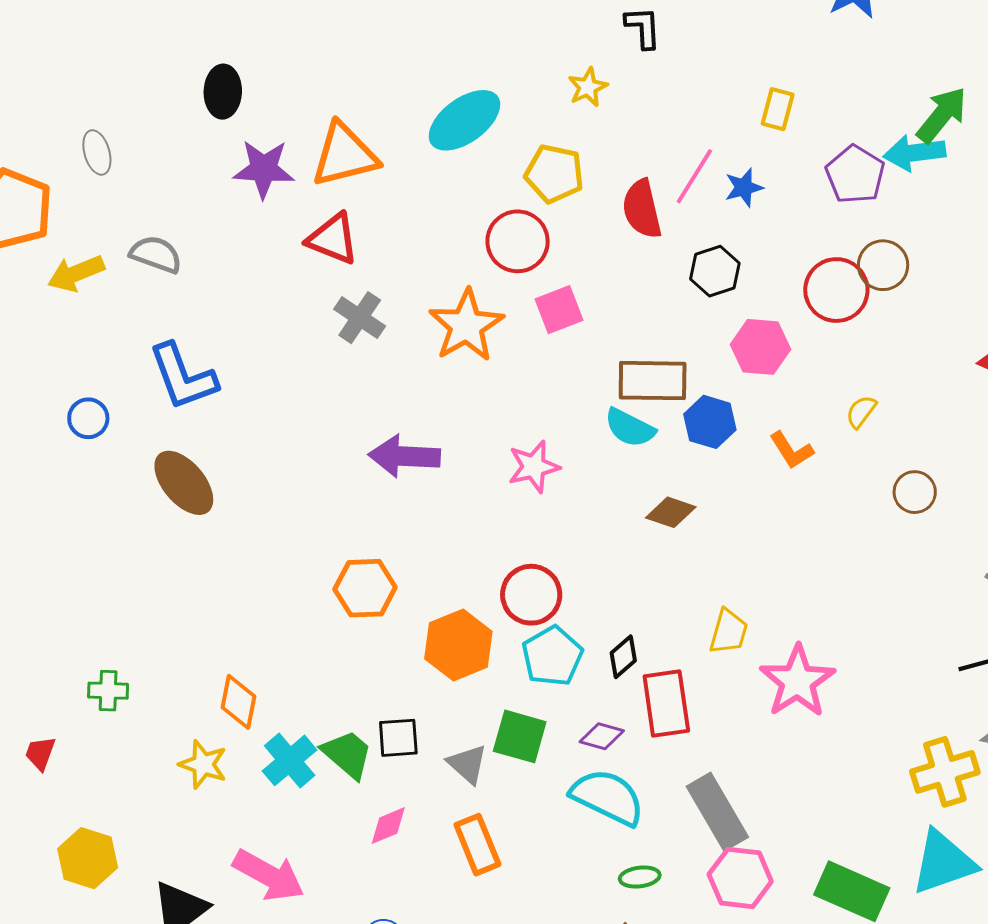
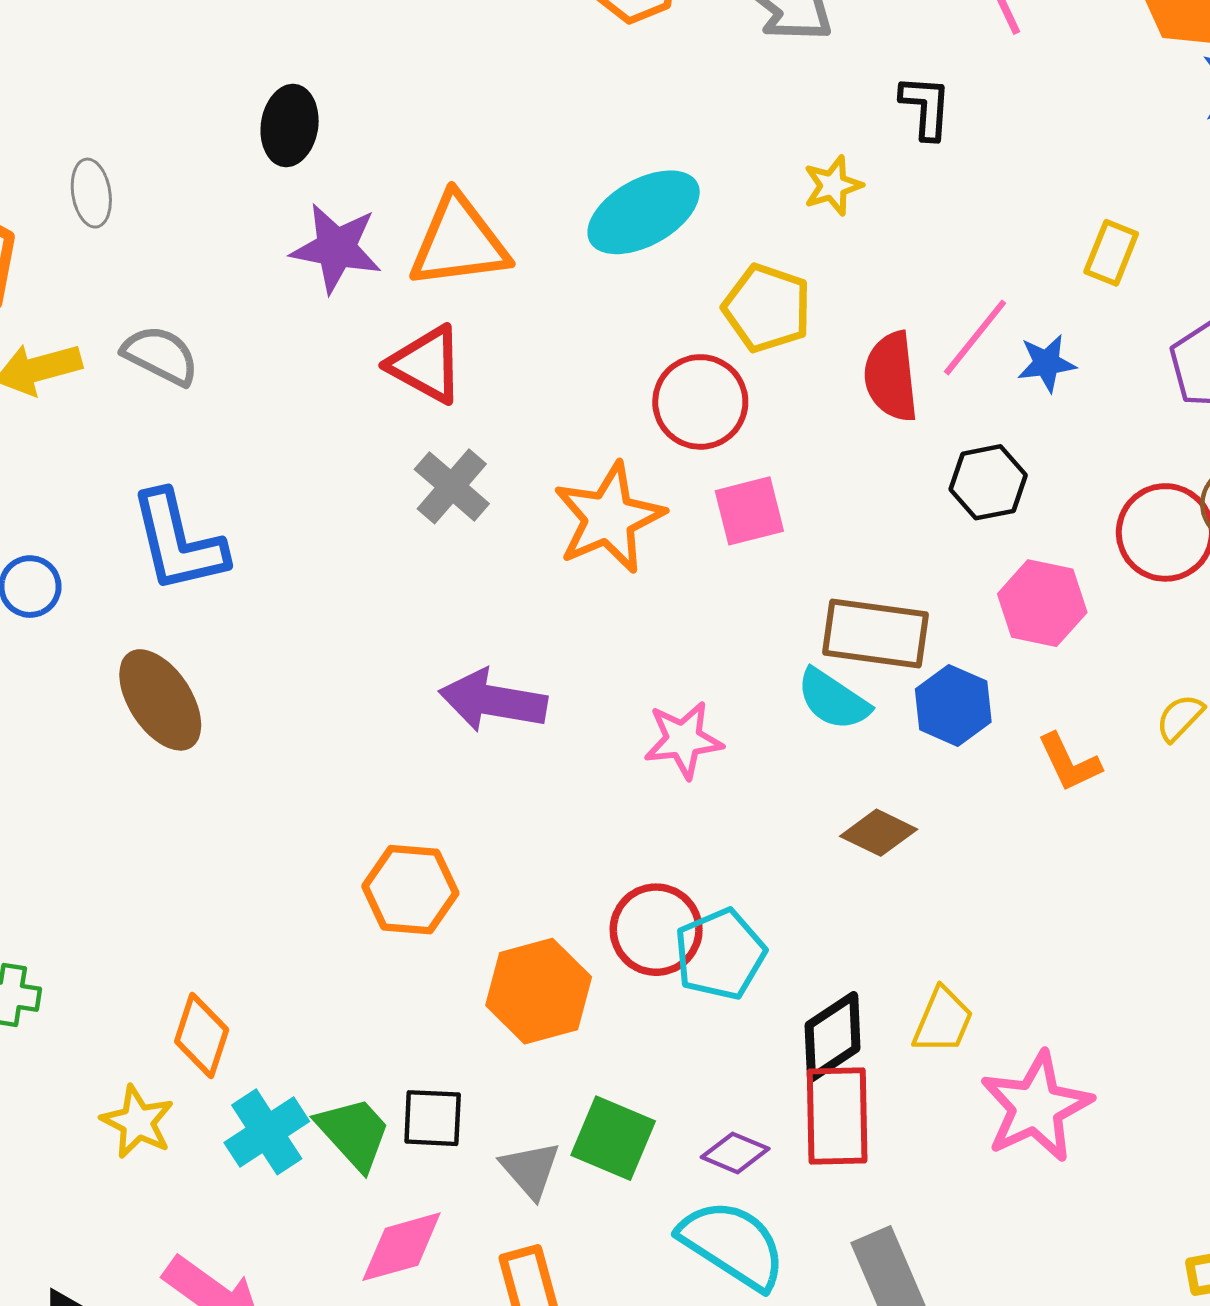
cyan pentagon: (552, 656) -> (720, 954), moved
black diamond: (623, 657) -> (833, 1037), moved, size x1.4
pink diamond: (388, 826) -> (402, 1247), size x1.4

